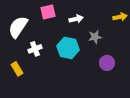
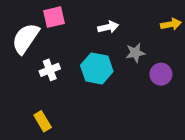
pink square: (48, 12) -> (54, 17), moved
purple circle: (107, 63) -> (161, 74), moved
yellow rectangle: (17, 69) -> (43, 121), moved

